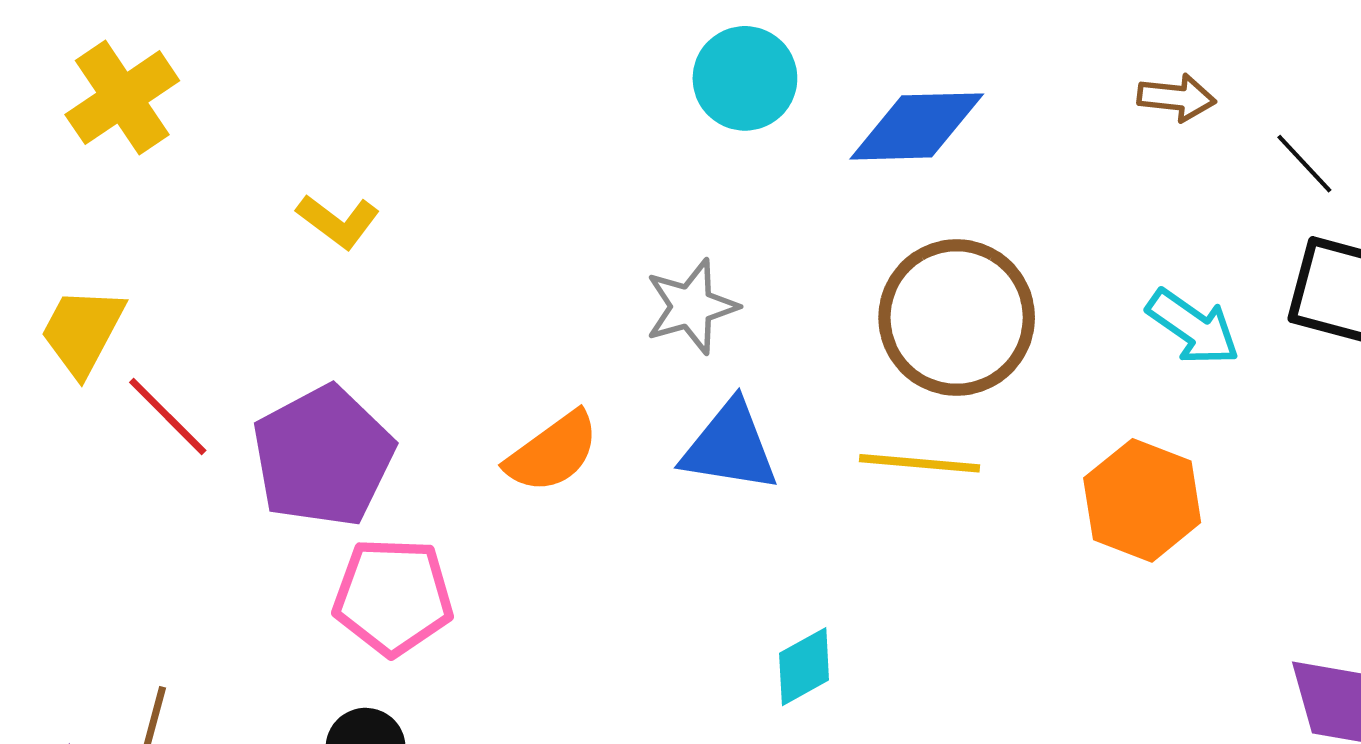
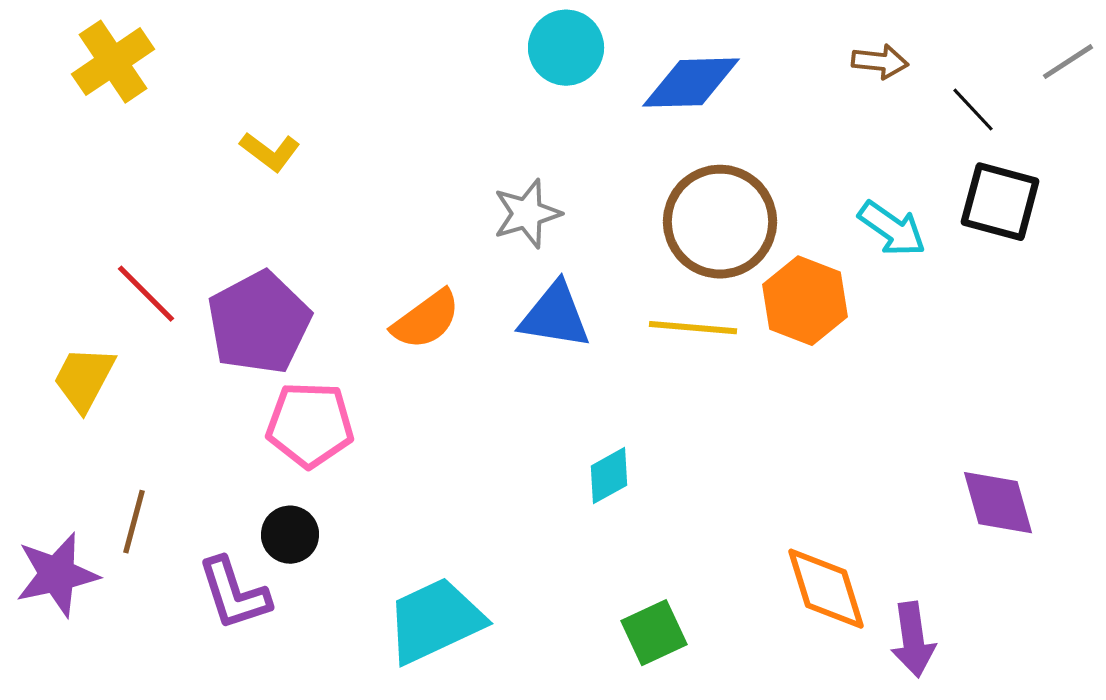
yellow trapezoid: (82, 331) -> (84, 379), moved
orange hexagon: (1142, 500) -> (805, 301), moved

